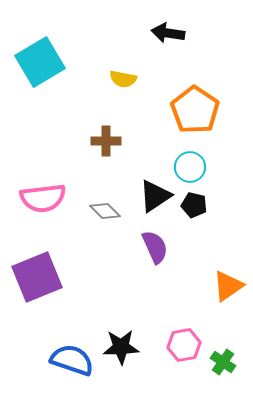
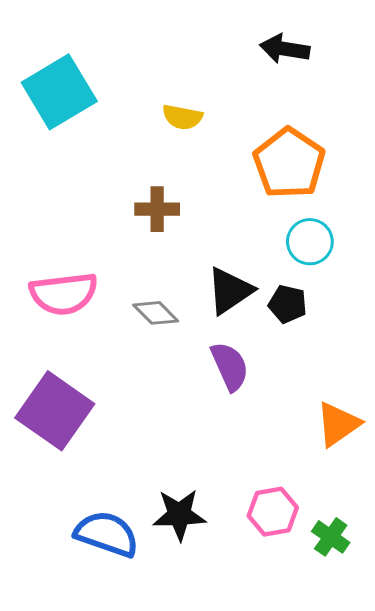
black arrow: (168, 33) -> (285, 49), moved
cyan circle: (190, 167) -> (310, 242), moved
purple square: (37, 277) -> (55, 411), turned -33

